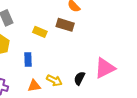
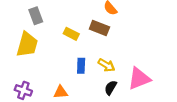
blue rectangle: (28, 60) -> (81, 66), moved
yellow arrow: (54, 80) -> (106, 65), moved

